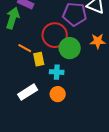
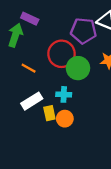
yellow rectangle: (39, 59) -> (49, 113), moved
white rectangle: (28, 92) -> (32, 101), moved

